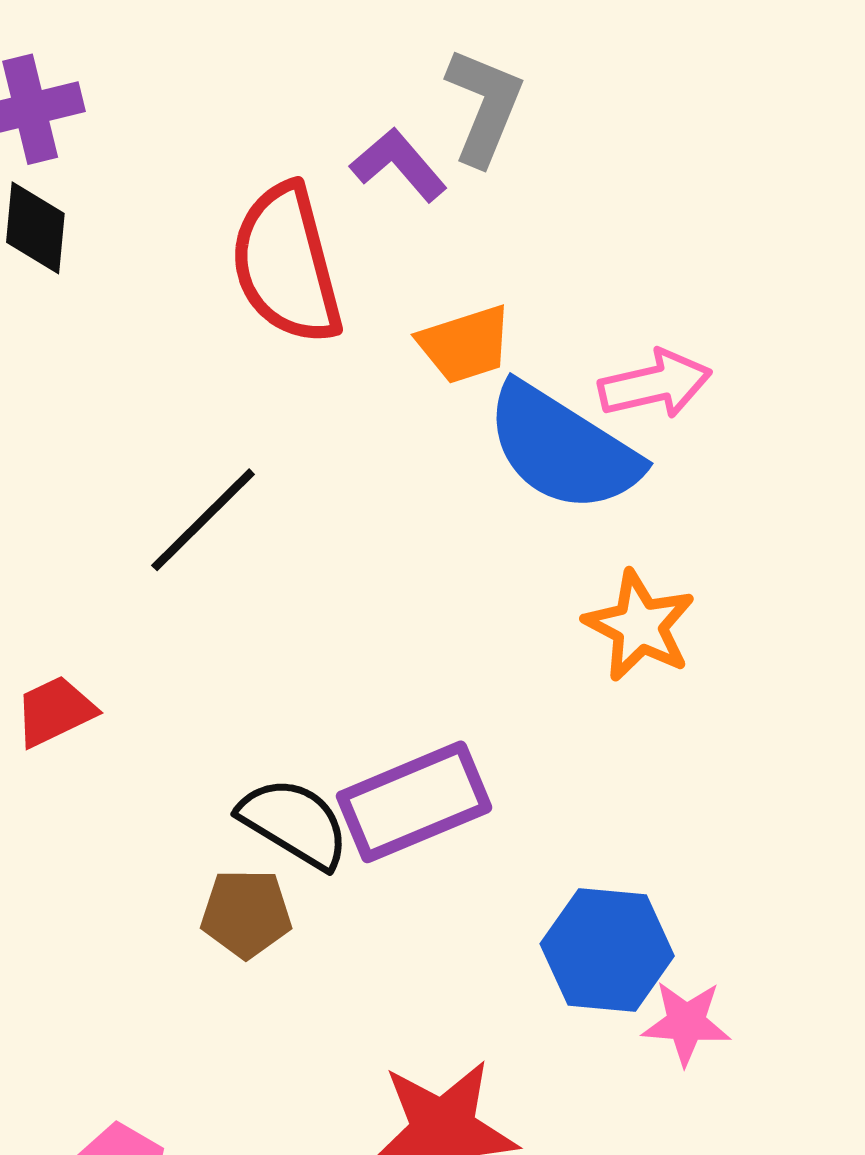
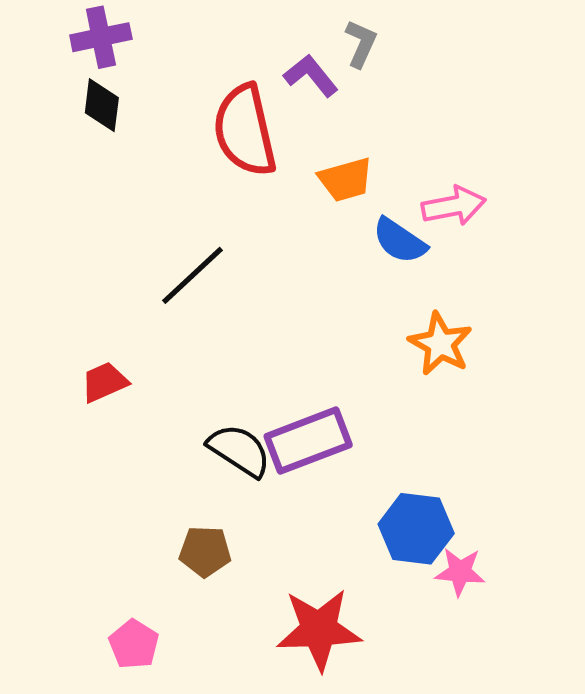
gray L-shape: (484, 106) -> (361, 44), size x0.7
blue semicircle: (563, 448) -> (400, 241), size x0.6
brown pentagon: (246, 913) -> (205, 551), moved

